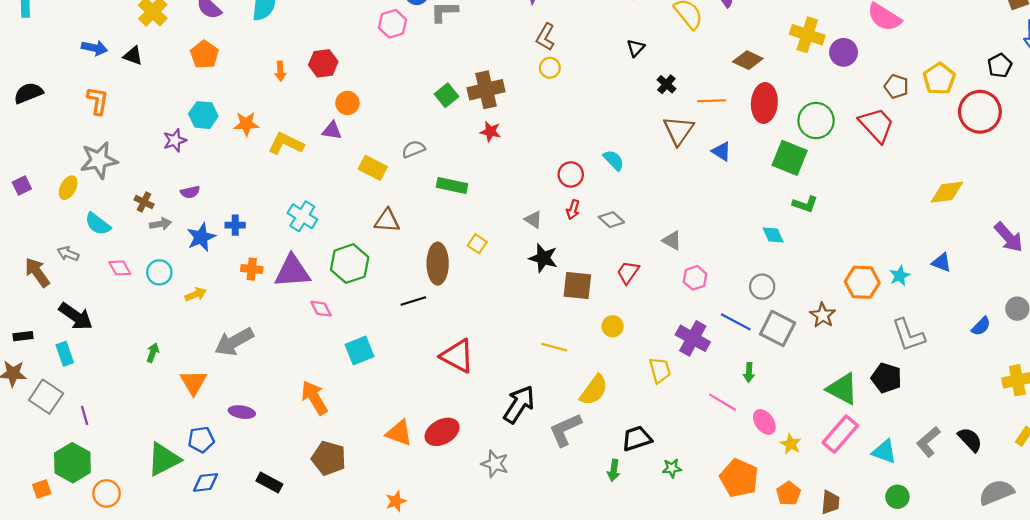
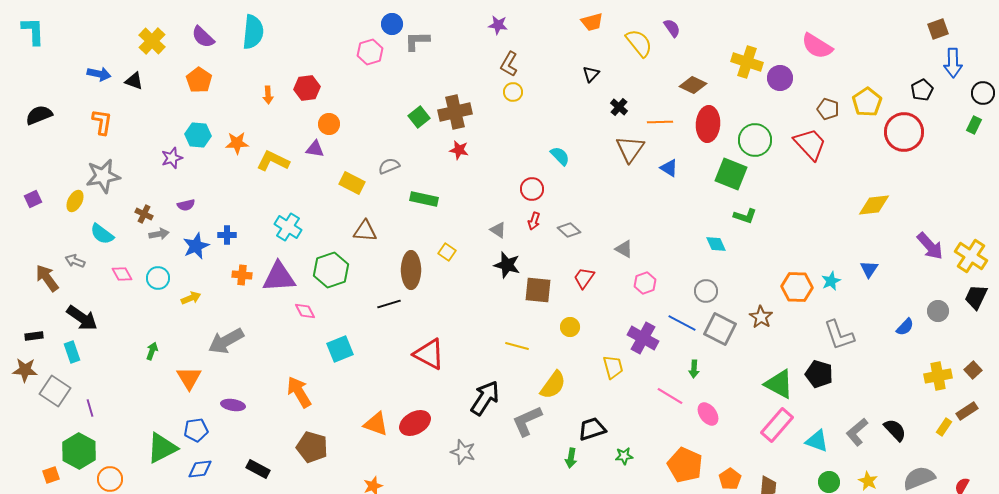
cyan semicircle: (614, 160) -> (560, 156), moved
blue triangle: (941, 262) -> (869, 269), turned 42
yellow star: (791, 444) -> (868, 481), moved

